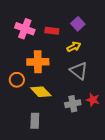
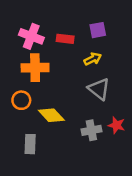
purple square: (78, 24) -> (98, 30), turned 32
orange cross: (38, 62) -> (35, 68), moved
gray rectangle: (35, 121) -> (30, 144), moved

